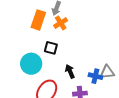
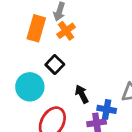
black square: (51, 48) -> (55, 65), turned 32
blue cross: (95, 76) -> (107, 109), moved

